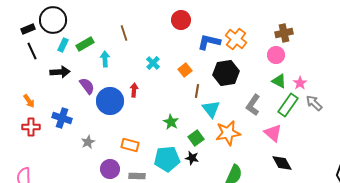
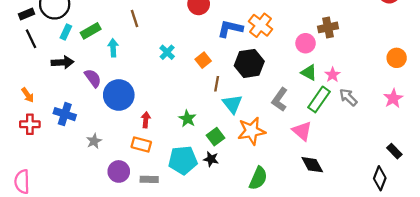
brown cross: (284, 33) -> (328, 27), moved
red arrow: (134, 90) -> (146, 120), moved

